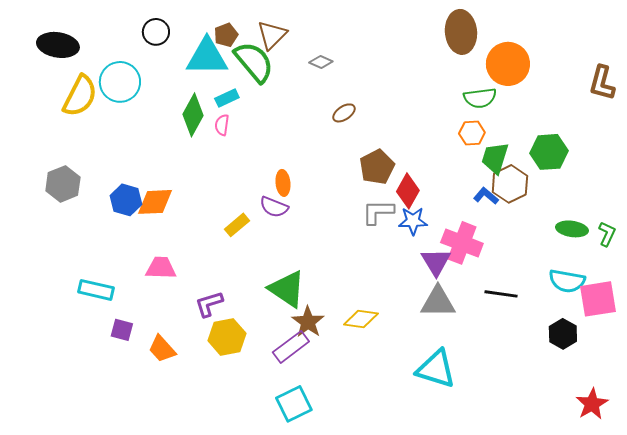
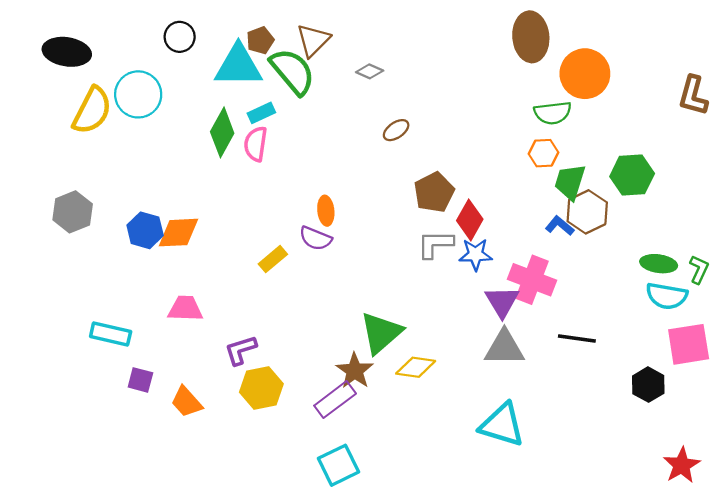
pink semicircle: (222, 125) -> (256, 144), size x1.4
cyan semicircle: (567, 281) -> (667, 296), moved
green triangle: (287, 289) -> (381, 333), moved, turned 45

